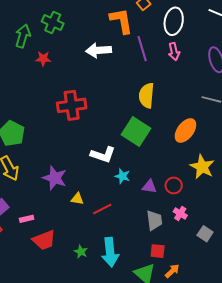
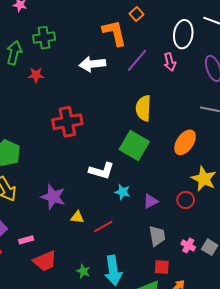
white ellipse: (174, 21) -> (183, 34), moved
green cross: (53, 23) -> (44, 38), turned -30
purple line: (142, 49) -> (137, 60), turned 60
red circle: (174, 185) -> (186, 200), moved
purple triangle: (149, 187) -> (151, 201), turned -35
pink cross: (180, 214) -> (188, 245), moved

